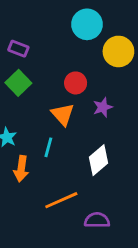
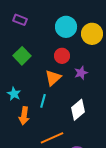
cyan circle: (87, 24) -> (66, 27), moved
purple rectangle: (18, 49) -> (20, 20), moved
orange triangle: (63, 114) -> (53, 78), turned 30

